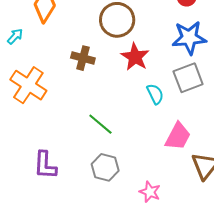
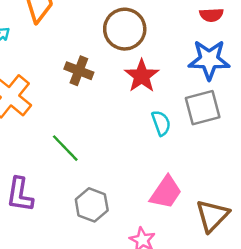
green line: (100, 124) -> (65, 148), moved
pink trapezoid: (178, 136) -> (166, 192), moved

